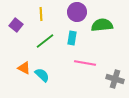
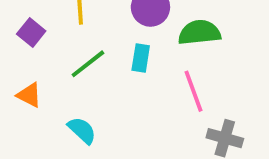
pink line: (85, 63) -> (194, 91), moved, turned 60
orange triangle: (24, 68) -> (29, 95), moved

